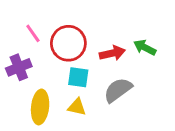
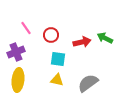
red circle: (68, 43) -> (51, 35), size x0.6
gray semicircle: (118, 90) -> (88, 83), moved
yellow ellipse: (40, 107) -> (18, 80), moved

